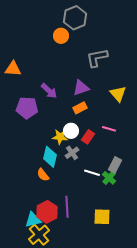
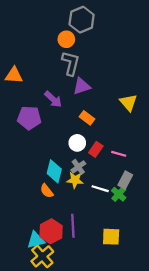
gray L-shape: (97, 58) -> (71, 63), moved, turned 115
purple triangle: (81, 88) -> (82, 86), moved
orange rectangle: (80, 108) -> (87, 118), turned 64
pink line: (109, 129) -> (119, 154), moved
yellow star: (60, 137) -> (75, 180), moved

